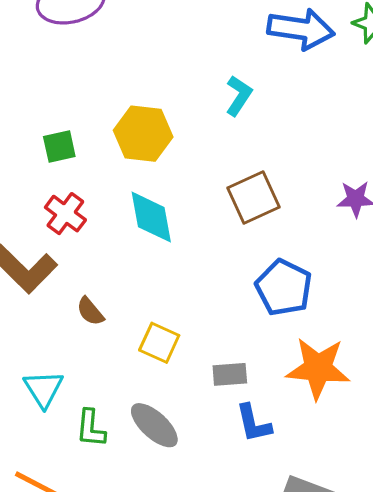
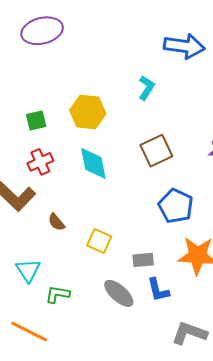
red cross: (65, 214) -> (40, 162), turned 30
gray ellipse: (154, 425) -> (119, 293), moved
green L-shape: (91, 428) -> (58, 294), turned 95

